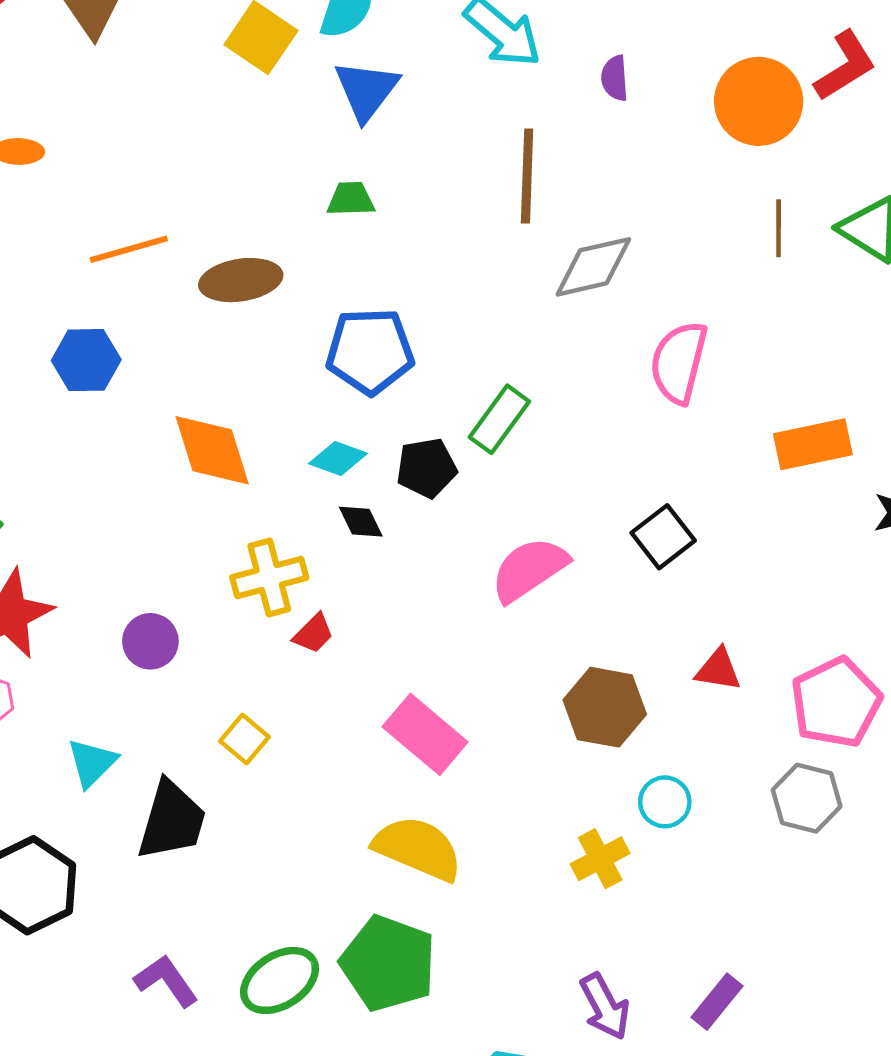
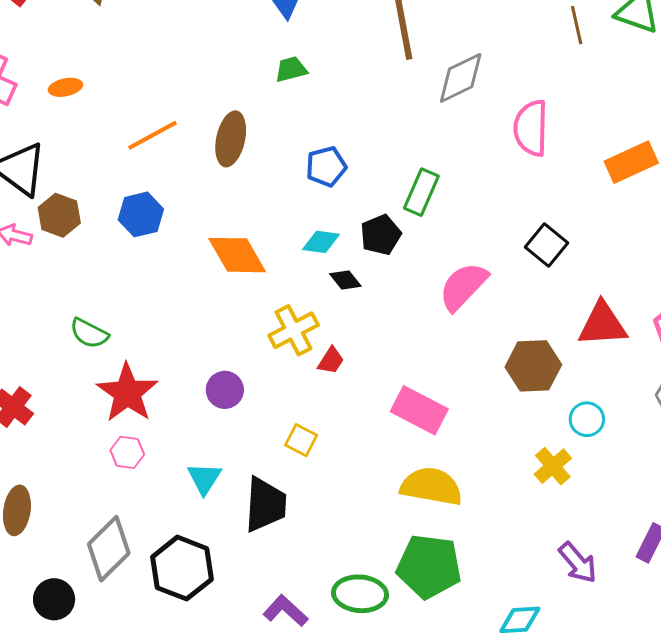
brown ellipse: (241, 280) -> (231, 139), turned -56
blue pentagon: (370, 351) -> (326, 167), size x0.7
red triangle: (718, 670) -> (602, 324), size x1.6
green ellipse: (280, 980) -> (360, 594), turned 50

